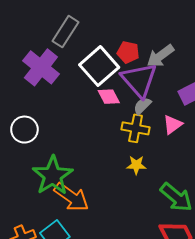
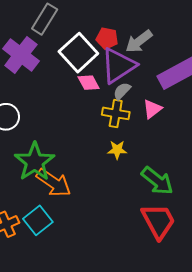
purple triangle: (139, 80) -> (118, 65), turned 39

